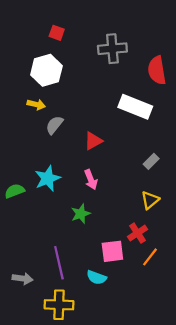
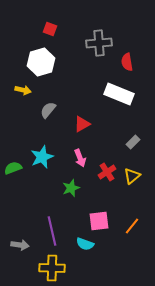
red semicircle: (157, 70) -> (127, 62), moved, size x0.7
yellow arrow: (36, 104) -> (23, 90), moved
red cross: (138, 233) -> (107, 172), moved

